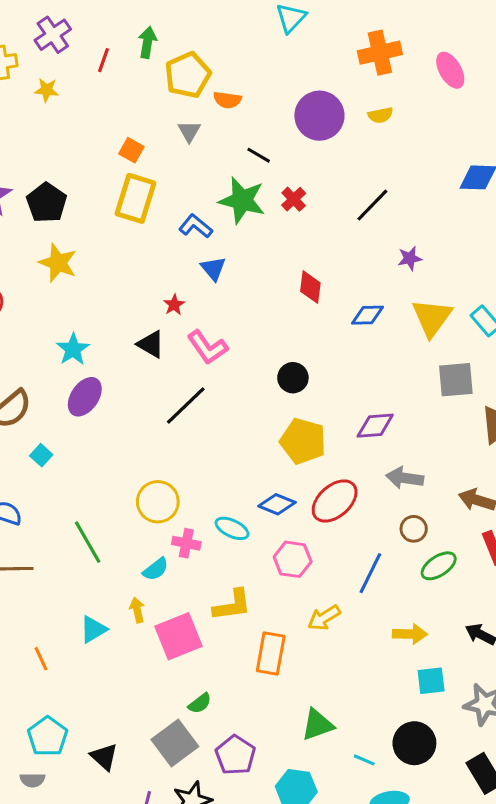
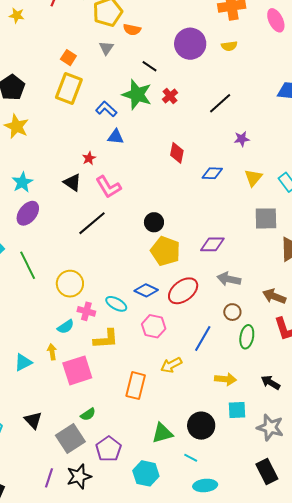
blue triangle: (213, 269) -> (116, 137), turned -48
yellow triangle: (432, 318) -> (253, 178), size x0.7
black circle: (293, 378) -> (154, 222), moved
green line: (88, 542) -> (28, 265), moved
green ellipse: (439, 566) -> (247, 337), turned -50
yellow L-shape: (232, 605) -> (106, 339), moved
black circle: (414, 743) -> (201, 426), moved
black triangle: (104, 757) -> (33, 420), moved

